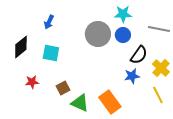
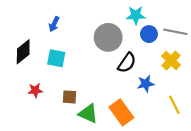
blue circle: (123, 35) -> (149, 34), moved
black semicircle: (139, 55) -> (127, 63), moved
yellow cross: (161, 68) -> (171, 61), moved
brown square: (63, 88) -> (70, 97), turned 32

